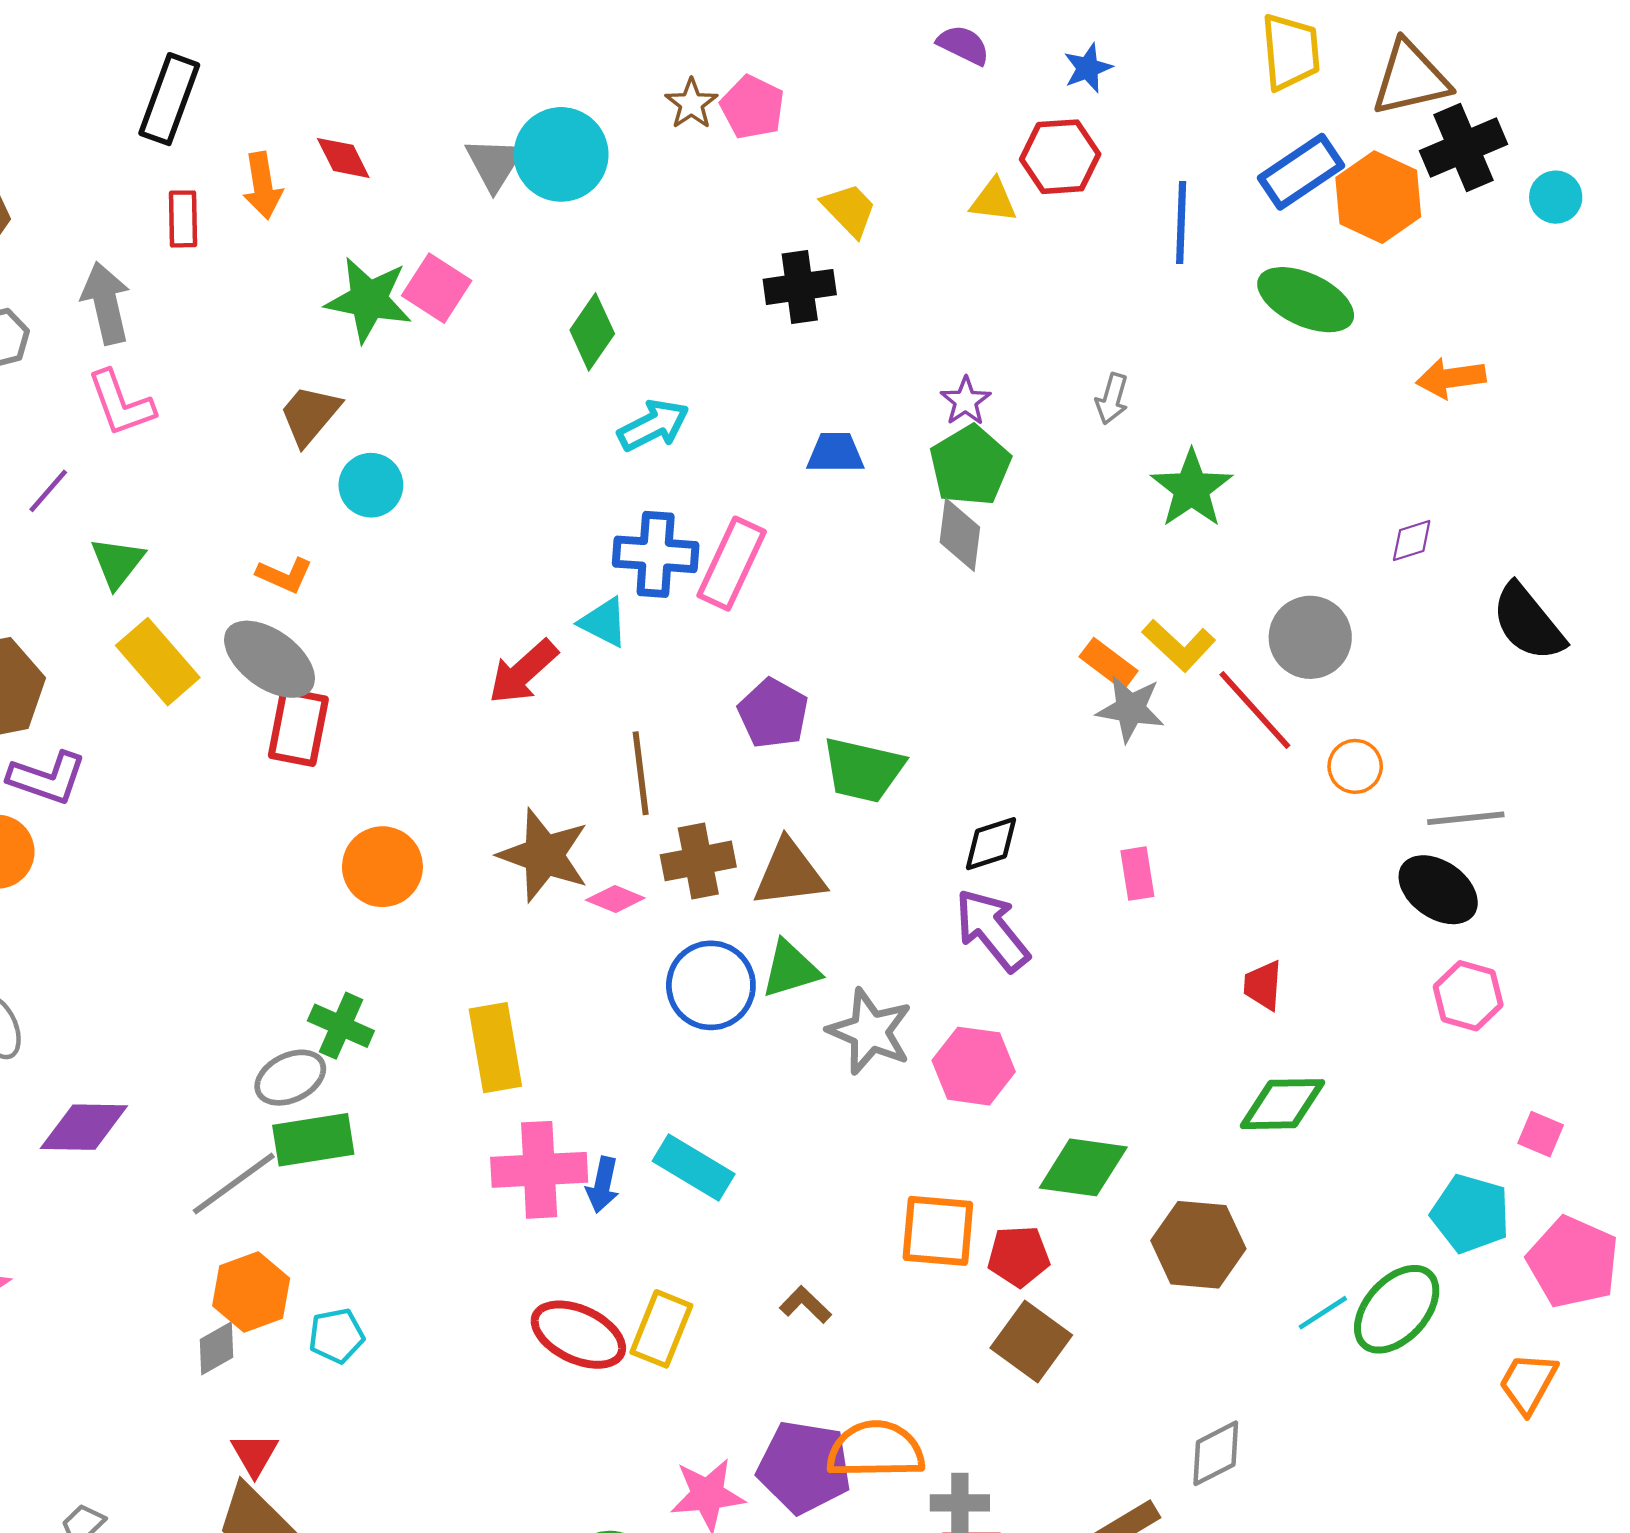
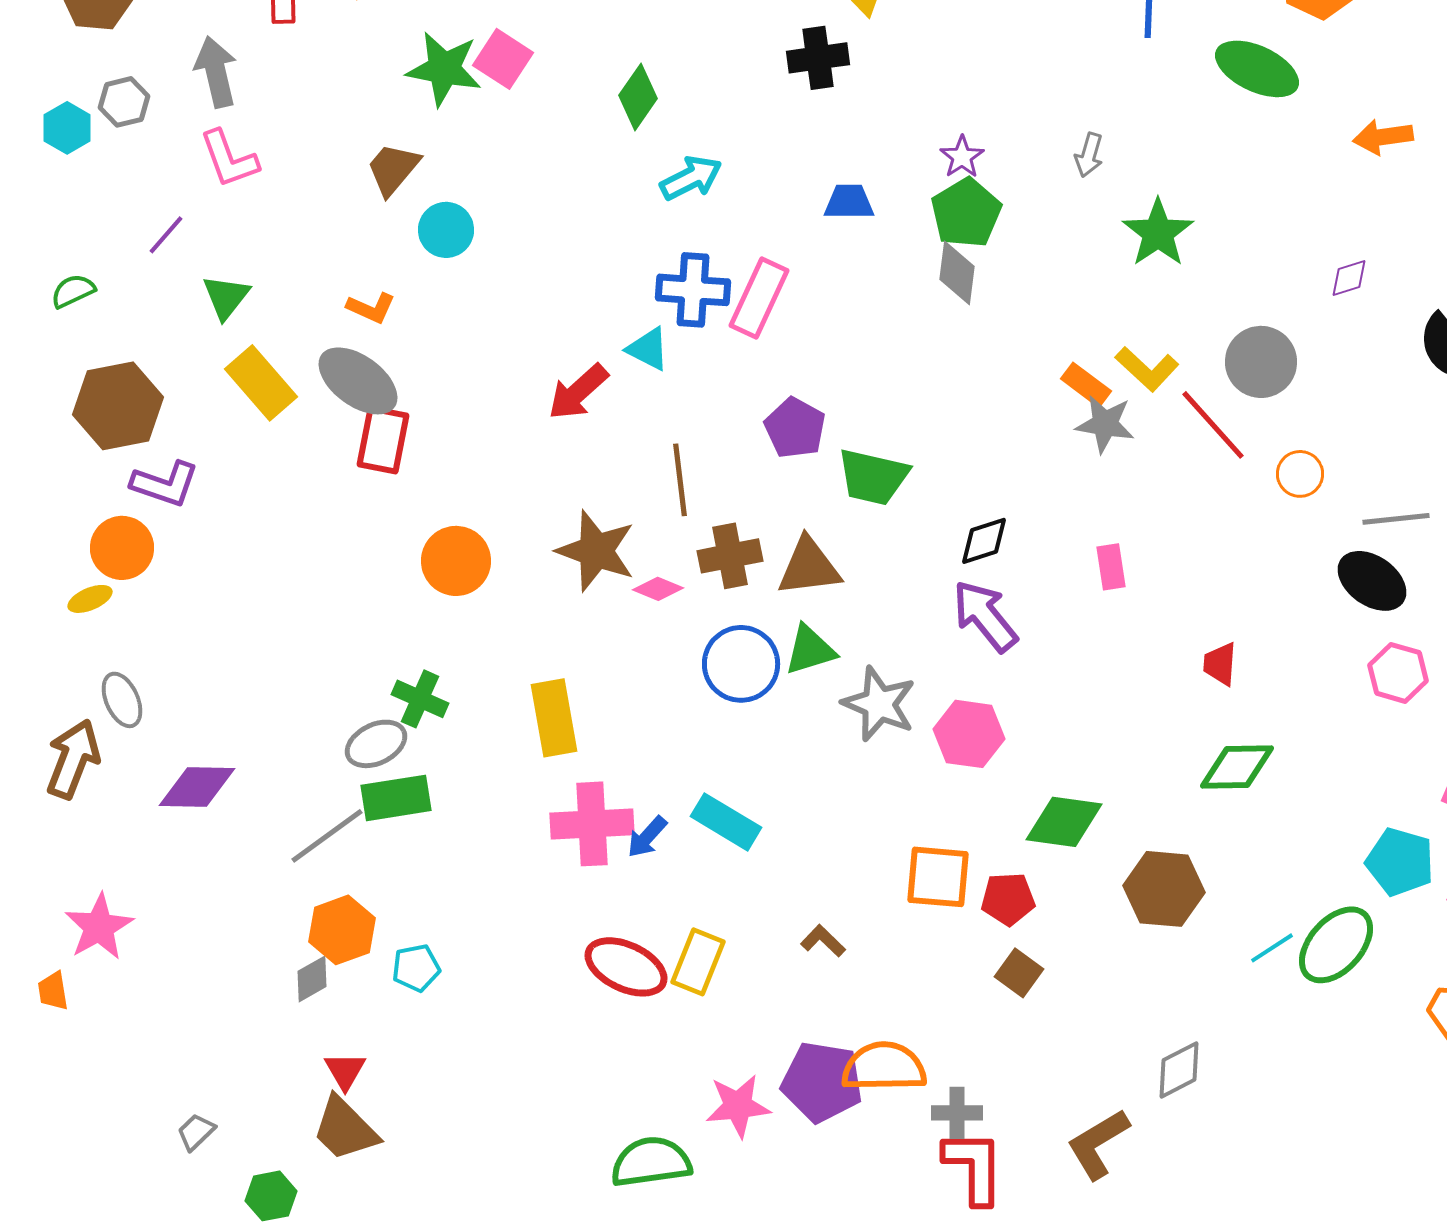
blue arrow: (603, 1185) -> (647, 837), turned 30
brown square: (1031, 1342) -> (1019, 973), size x0.7

